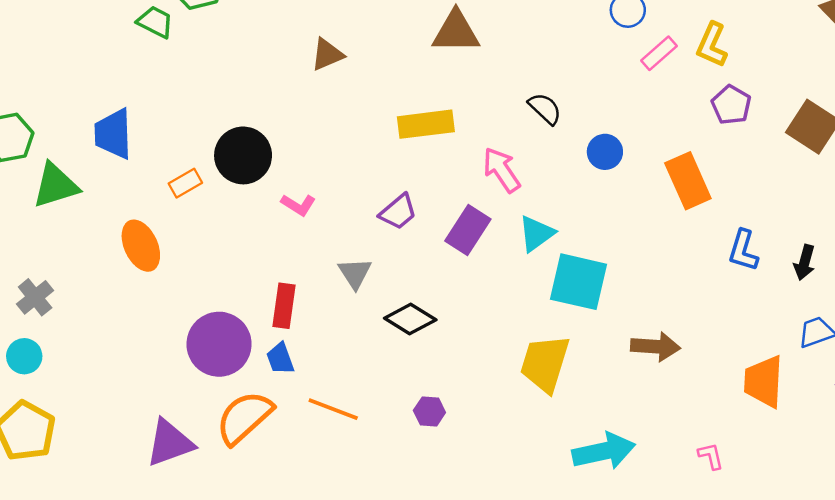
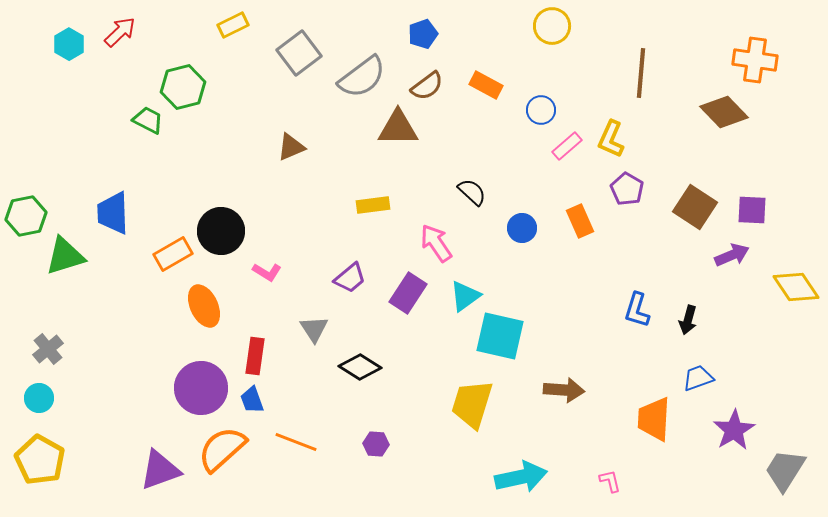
yellow rectangle: (426, 124) -> (373, 205), size x0.7
orange rectangle: (688, 181) -> (580, 221), moved, size x0.7
orange rectangle: (185, 183) -> (173, 254), size x1.4
orange ellipse: (141, 246) -> (204, 306), moved

